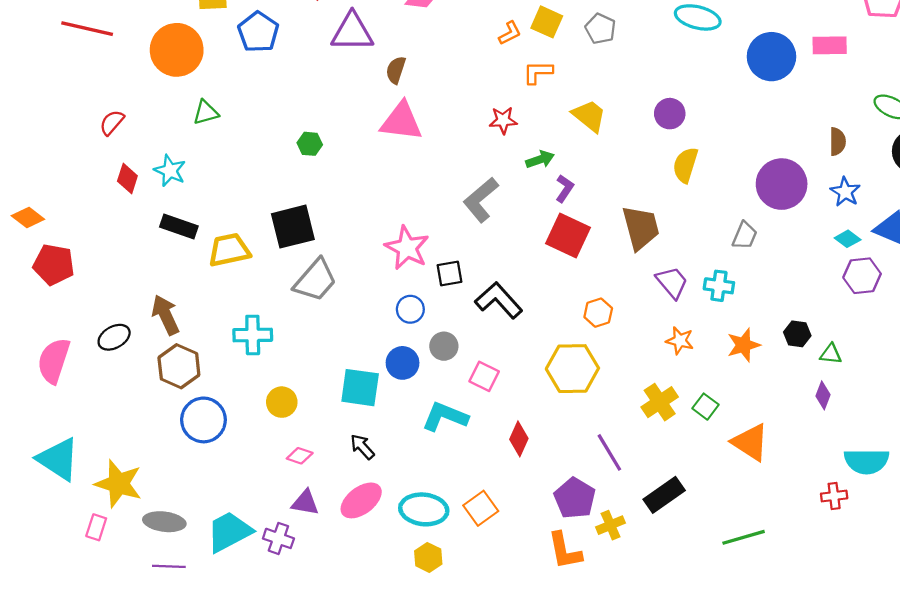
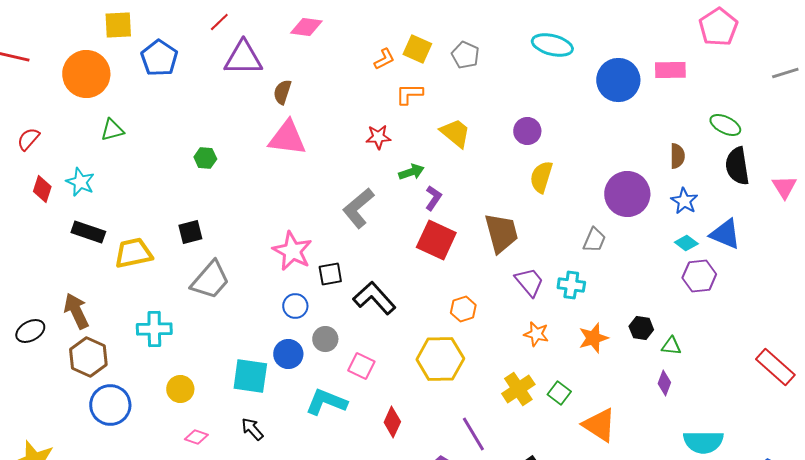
black square: (293, 227) -> (190, 232), size x0.6

